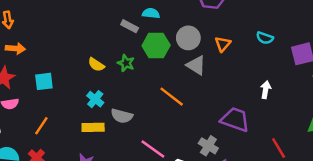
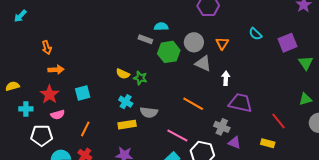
cyan semicircle: (265, 38) -> (255, 34), turned 32
green star: (126, 63) -> (140, 78), moved
white arrow: (266, 90) -> (226, 78), moved
orange line: (172, 97) -> (193, 104), moved

